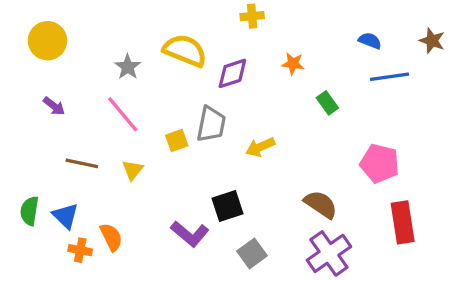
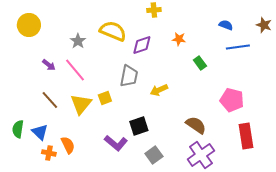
purple arrow: (54, 106) -> (49, 65), moved
yellow square: (177, 140) -> (105, 98), moved
brown line: (82, 163) -> (50, 100), turned 36
yellow triangle: (133, 170) -> (81, 104), size x1.6

